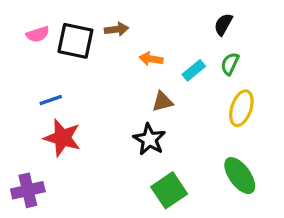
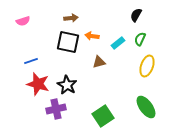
black square: (75, 41) -> (68, 42), moved
black star: (149, 139) -> (67, 85), moved
purple cross: (28, 190) -> (56, 109), moved

